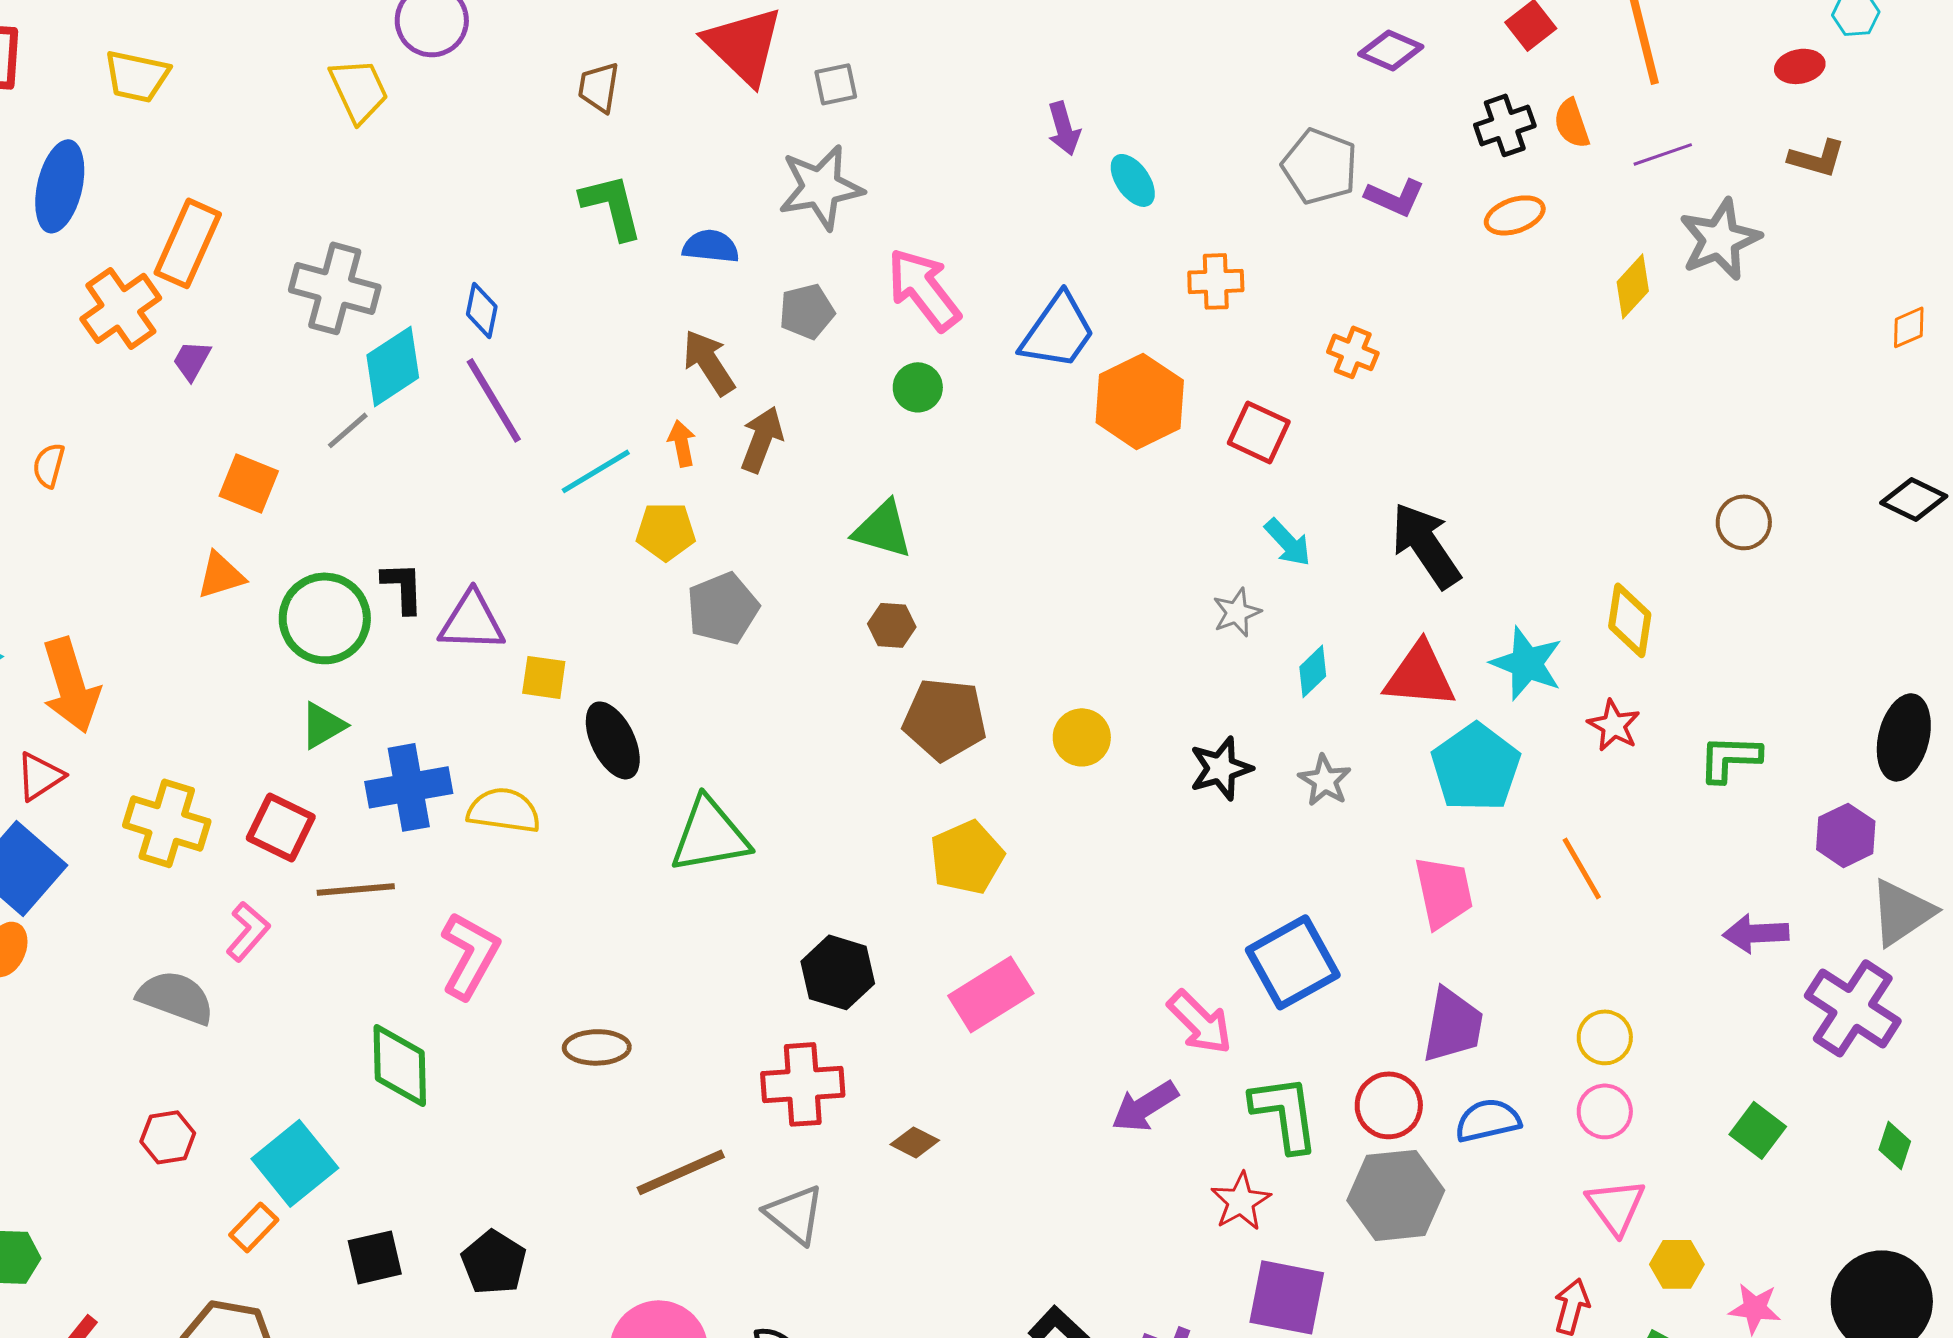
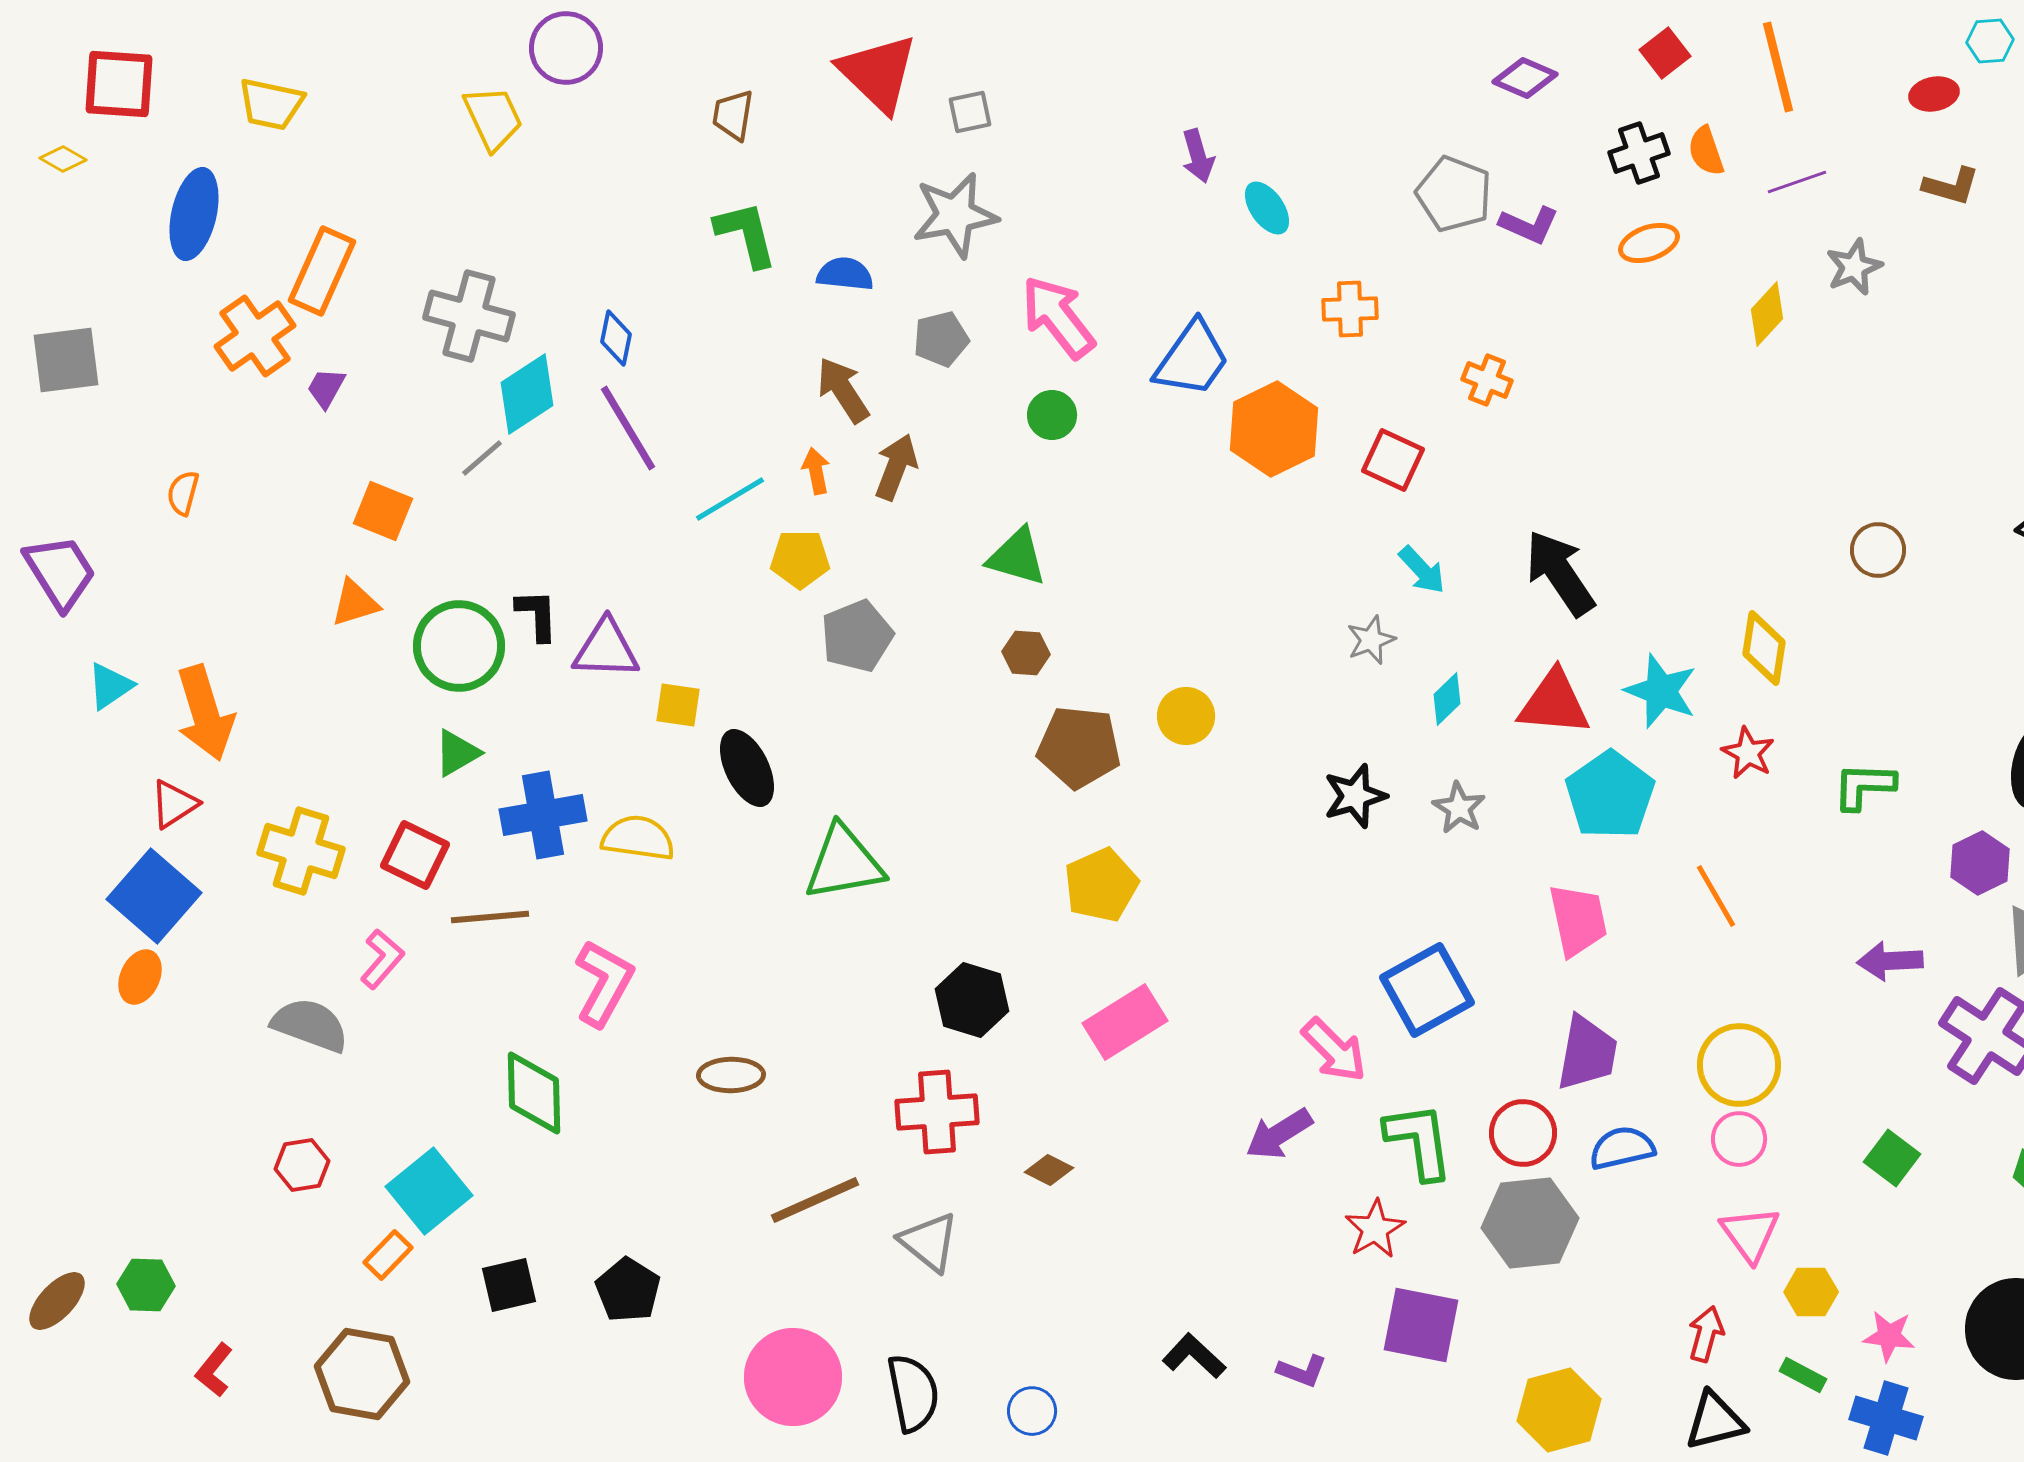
gray star: (1720, 239) -> (1854, 267), size x0.7
yellow circle: (1082, 737) -> (1186, 716), moved
yellow circle: (1605, 1037) -> (1739, 1065), size x1.5

